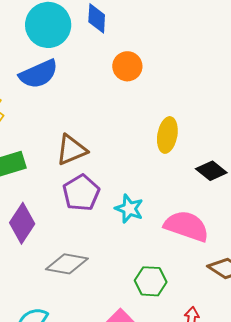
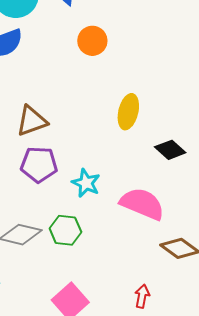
purple pentagon: (81, 193) -> (39, 164), turned 30
green hexagon: (151, 281) -> (65, 230), moved

